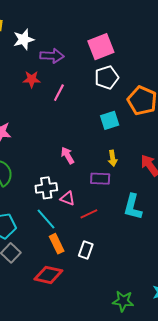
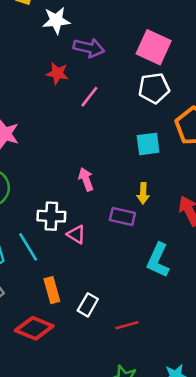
pink square: (101, 47) -> (154, 47), turned 36
red line: (89, 214) -> (127, 325), moved
cyan line: (46, 219) -> (28, 247), moved

